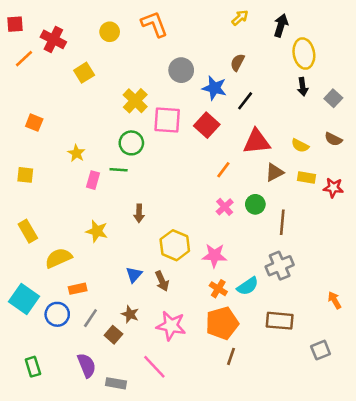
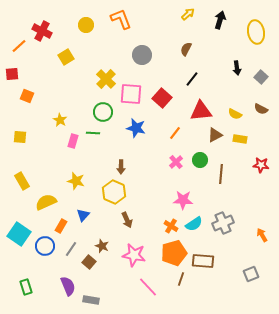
red square: (15, 24) -> (12, 74), moved
yellow ellipse: (304, 54) -> (256, 32), moved
blue star: (214, 88) -> (136, 128), moved
red star: (333, 188) -> (261, 165), moved
brown arrow: (139, 213) -> (121, 167), moved
yellow hexagon: (175, 245) -> (114, 192), moved
pink star: (214, 255) -> (183, 200), moved
gray cross: (280, 266) -> (223, 223), moved
blue triangle: (134, 275) -> (83, 215), moved
orange rectangle: (78, 289) -> (61, 226), turned -48
brown rectangle: (280, 321) -> (203, 261), moved
pink line: (154, 367) -> (148, 287), moved

